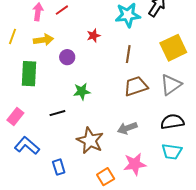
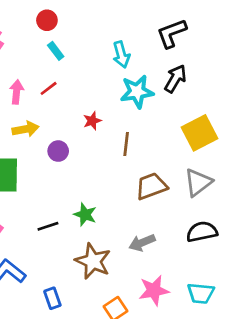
brown line: (128, 54) -> (126, 144), moved
green star: (82, 91) -> (85, 215), moved, turned 30
cyan trapezoid: (172, 152) -> (201, 293), moved

